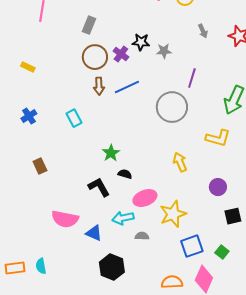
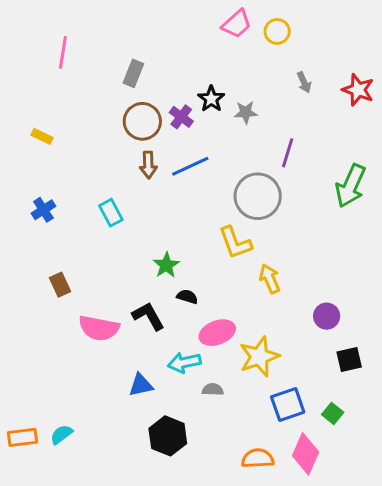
black star: (141, 42) -> (211, 99), turned 30
yellow L-shape: (218, 138) -> (235, 243), moved, turned 55
pink semicircle: (65, 219) -> (99, 328), moved
blue triangle: (94, 233) -> (141, 385), turned -36
cyan semicircle: (41, 266) -> (61, 434), turned 63

